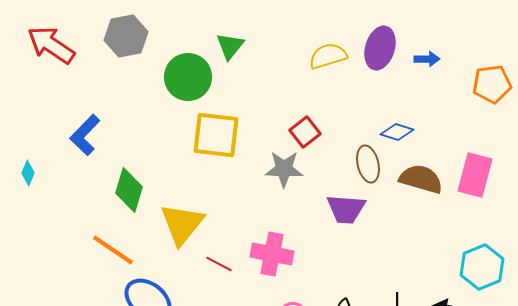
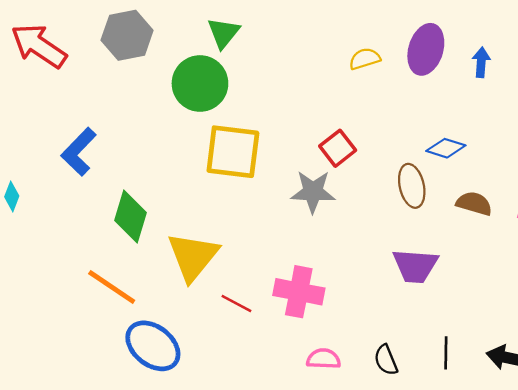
green triangle: (230, 46) -> (223, 33), moved
yellow semicircle: (328, 56) -> (365, 59), size x0.7
blue arrow: (427, 59) -> (481, 62), turned -85
brown semicircle: (421, 179) -> (474, 203), size x0.7
purple trapezoid: (346, 209) -> (415, 266), moved

